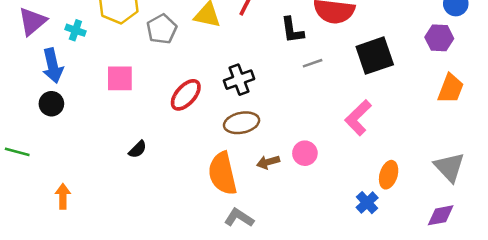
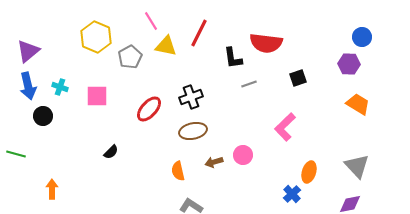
cyan cross: (75, 30) -> (60, 87), moved
black square: (375, 56) -> (298, 78), size x0.6
blue arrow: (53, 66) -> (28, 86), moved
orange trapezoid: (451, 89) -> (358, 104), turned -80
orange semicircle: (223, 173) -> (178, 171), size x0.6

